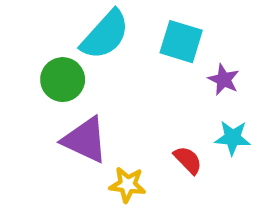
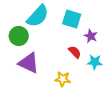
red semicircle: (188, 160) -> (75, 52), moved
yellow star: (127, 185) -> (63, 79), moved

